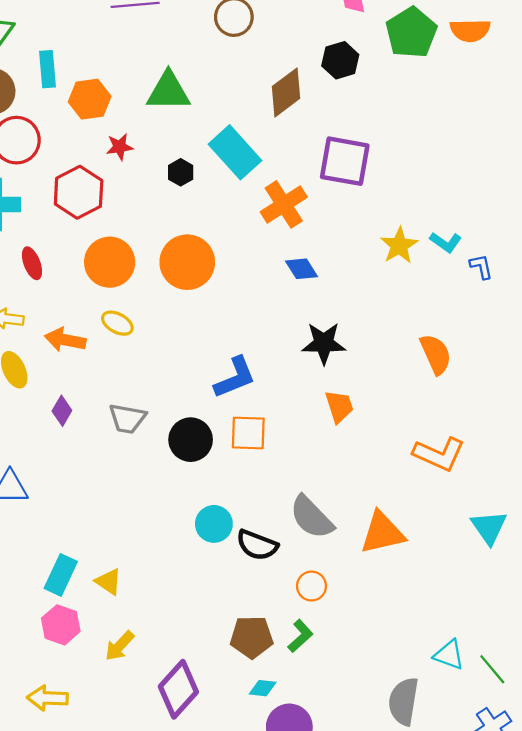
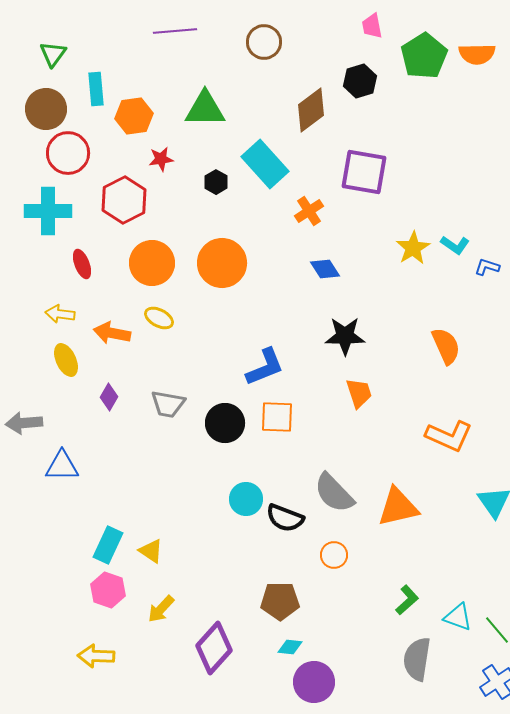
orange cross: (284, 204) -> (309, 211), size x0.7
blue L-shape: (481, 267) -> (487, 267), turned -60
green L-shape: (300, 636) -> (407, 600), moved

